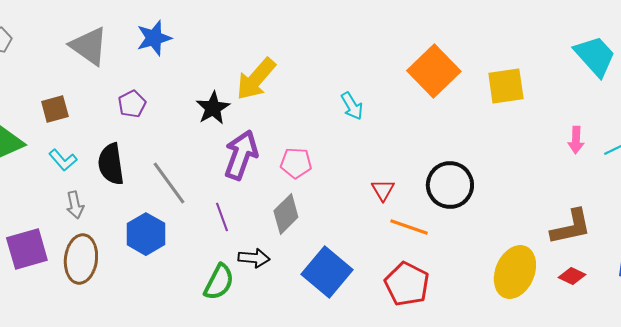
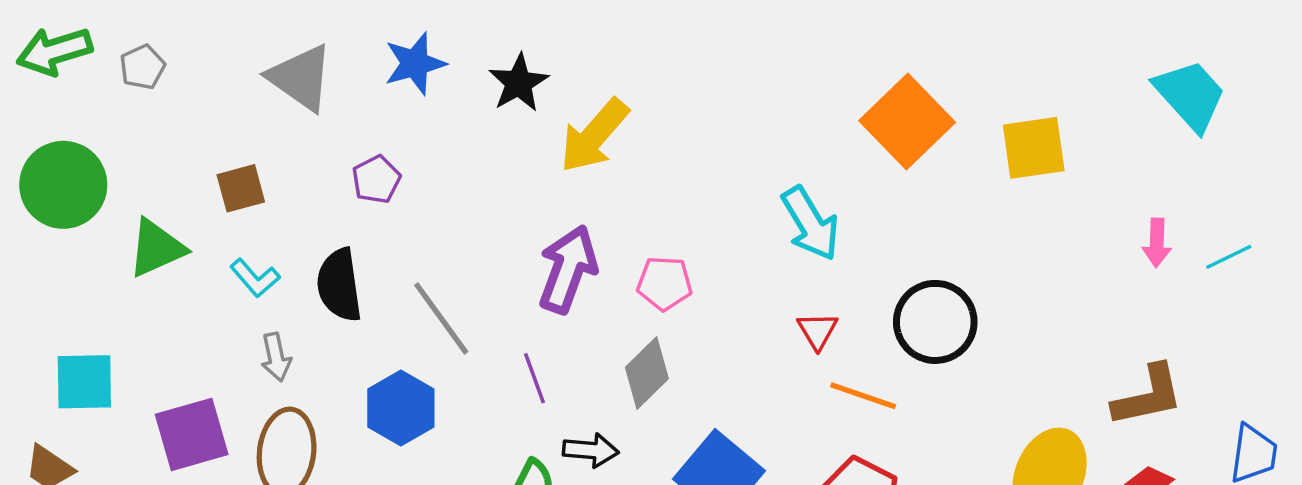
cyan arrow: (352, 106) -> (810, 223), moved, size x1.5
black star: (213, 108) -> (519, 83), moved

